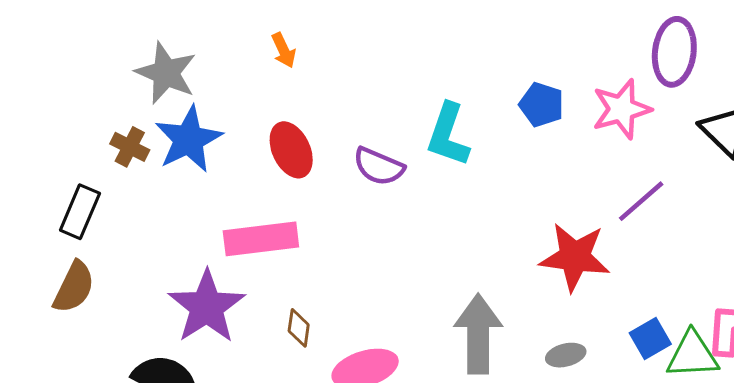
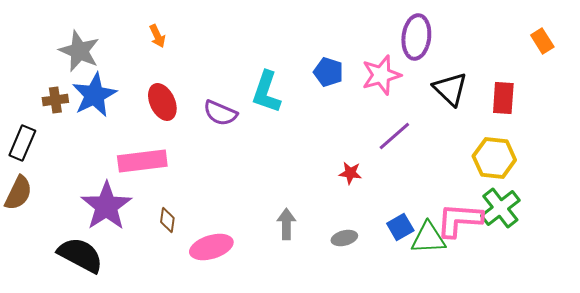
brown cross: (130, 147) -> (55, 100), turned -35
red star: (575, 257) -> (350, 173), size x0.5
gray arrow: (478, 334) -> (286, 224), size x0.6

